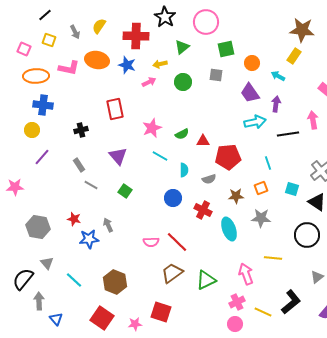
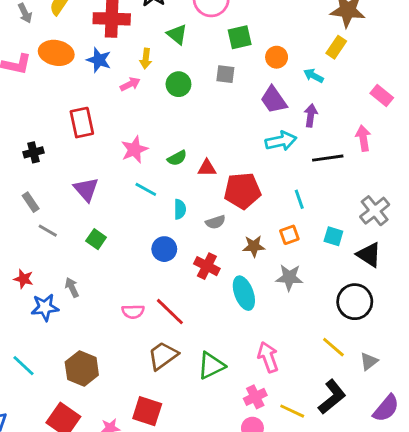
green triangle: (182, 47) -> (177, 34), turned -42
yellow arrow: (160, 64) -> (146, 59), turned -72
yellow line: (273, 258) -> (333, 347), moved, turned 36

